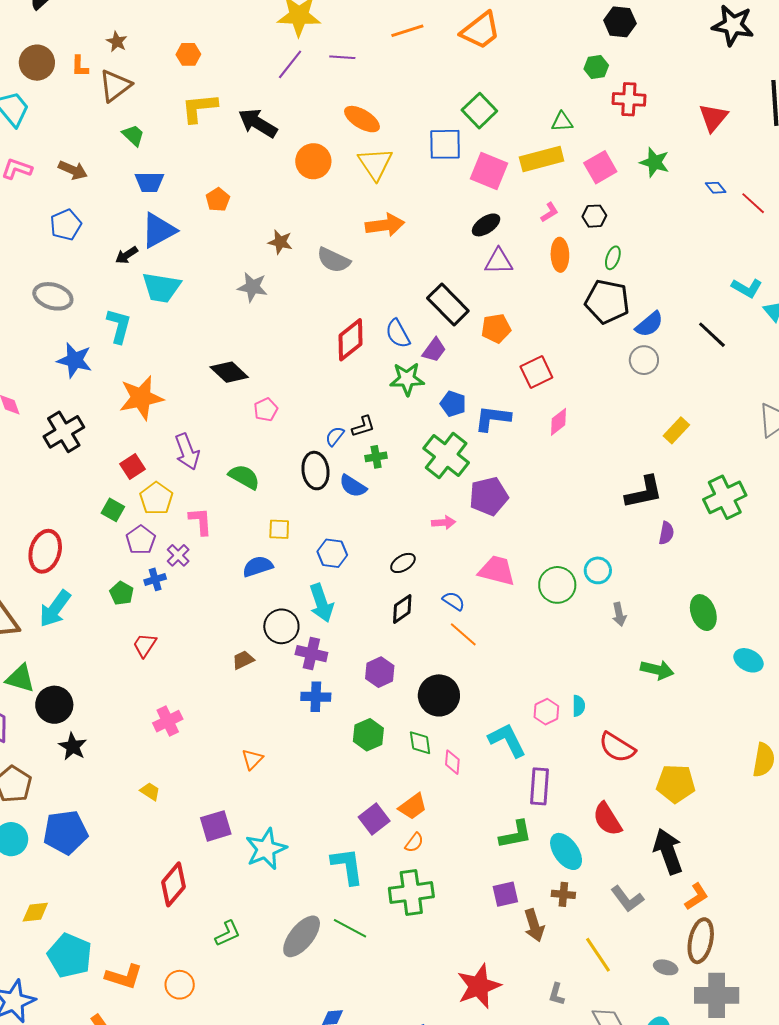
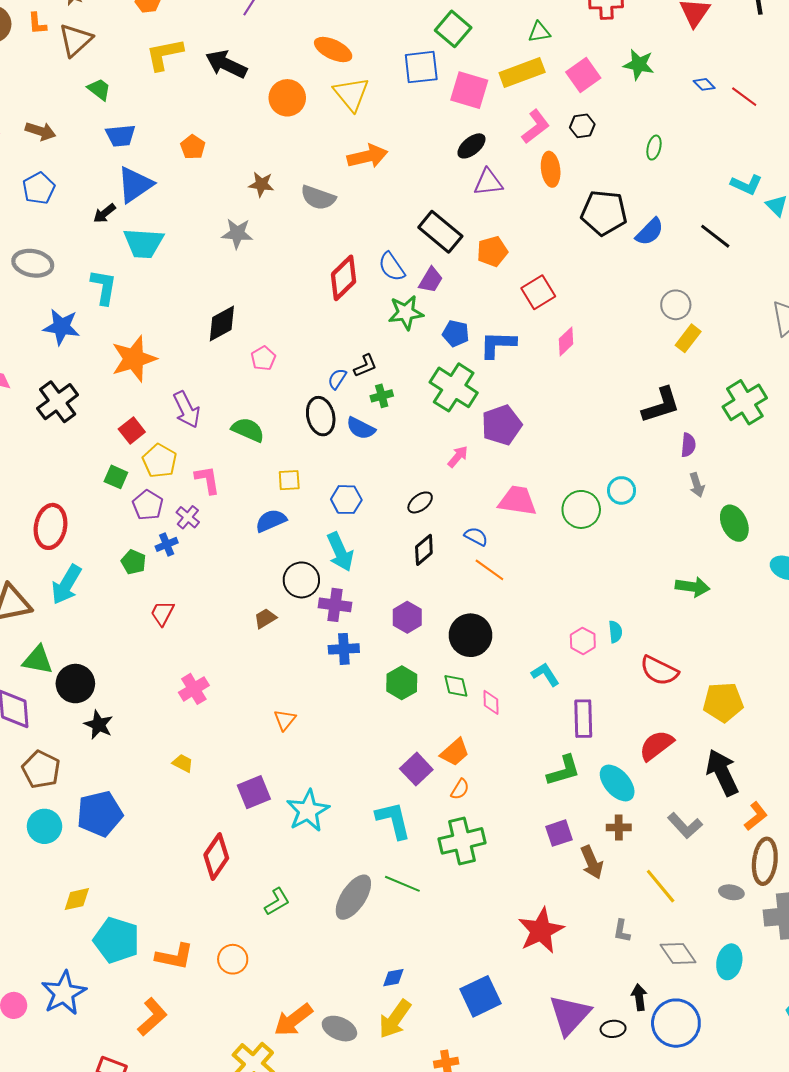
pink L-shape: (550, 212) -> (536, 127), size x1.6
green ellipse: (613, 258) -> (654, 148), moved
gray circle: (644, 360) -> (676, 305), moved
black diamond: (229, 372) -> (222, 324), turned -66
pink arrow: (444, 523) -> (458, 457), turned -40
gray arrow: (619, 614) -> (697, 485), moved
cyan L-shape: (507, 740) -> (545, 674), size x0.7
red semicircle: (607, 819) -> (656, 745), turned 90

